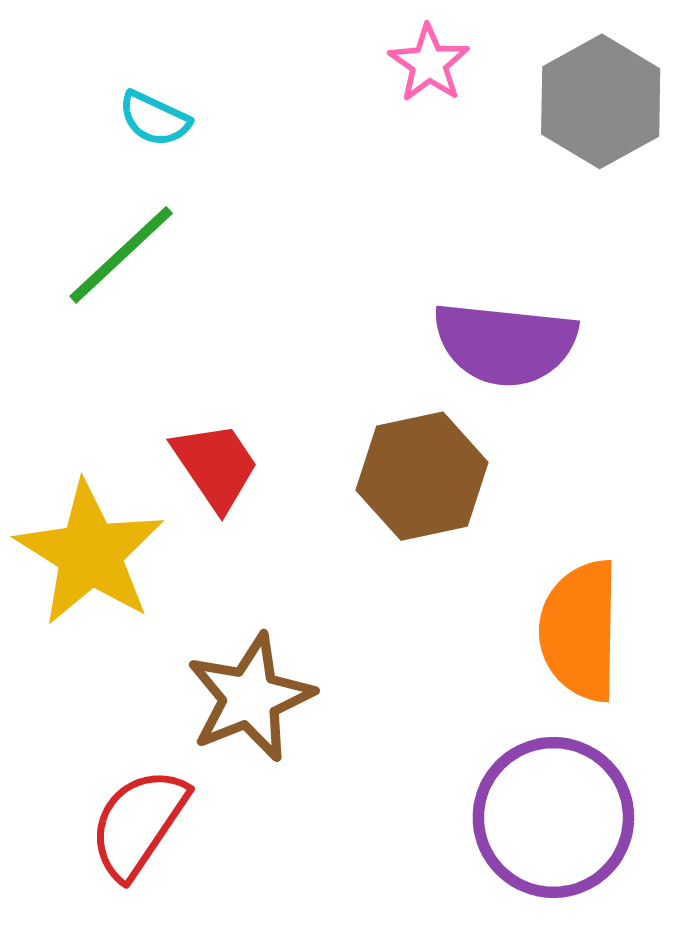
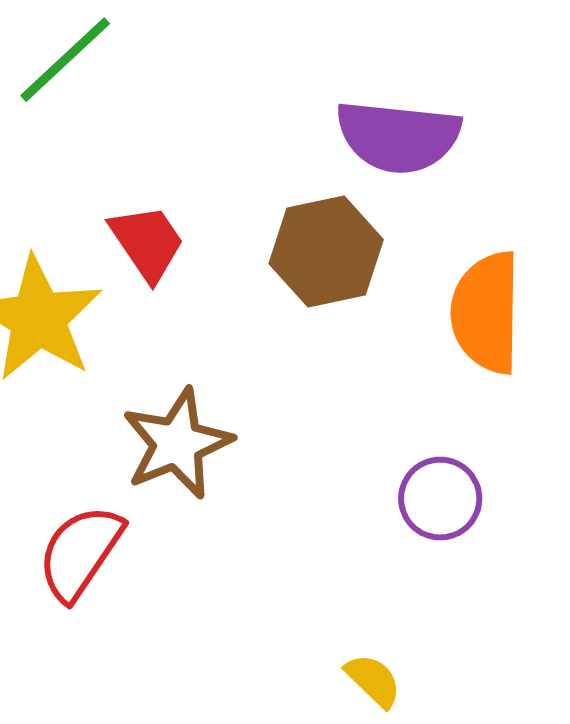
orange semicircle: (580, 631) -> (486, 313), moved
purple circle: (553, 817) -> (440, 499), moved, size x0.6

